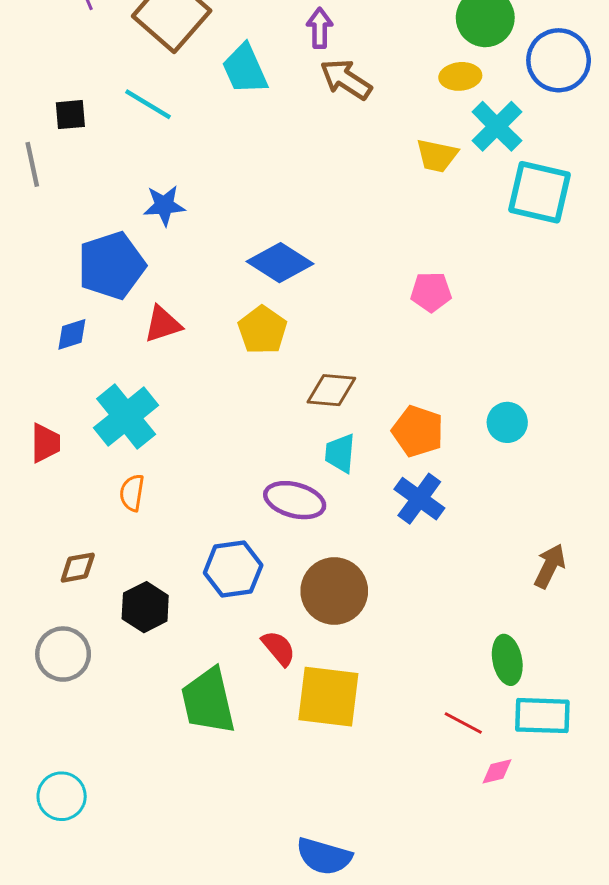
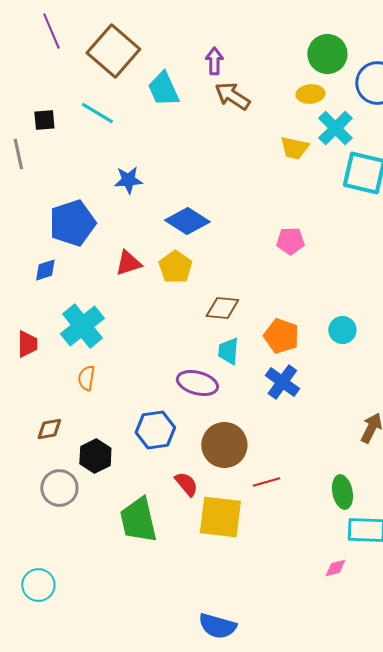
blue star: (164, 205) -> (128, 180), moved
red triangle: (163, 324) -> (128, 263), moved
gray circle: (63, 654) -> (59, 488), moved
red line: (463, 723) -> (266, 482), moved, turned -44

